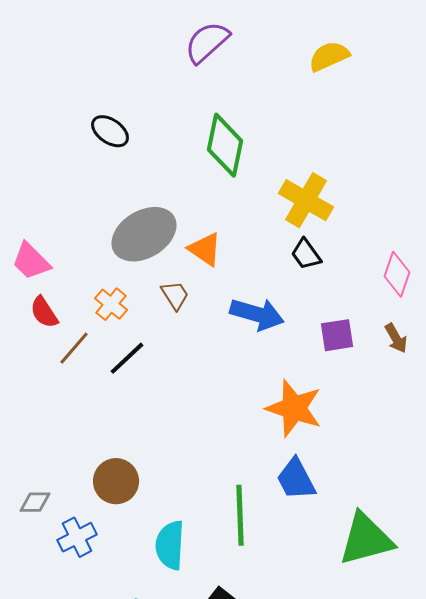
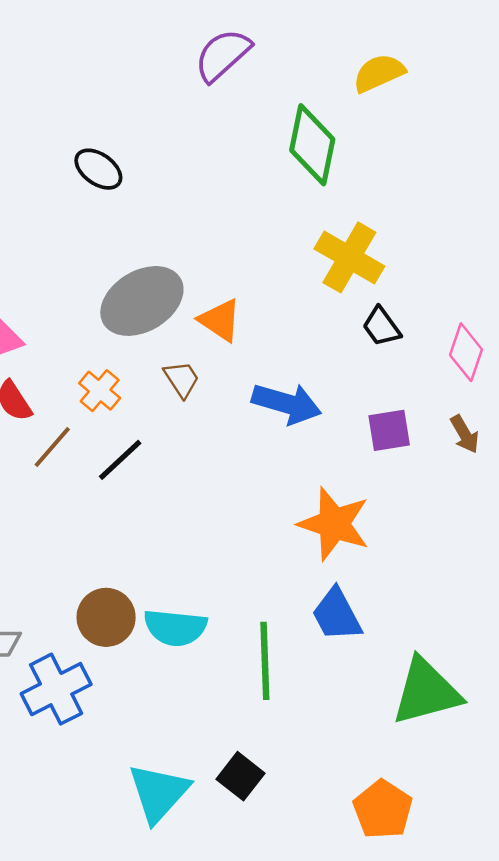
green diamond: (225, 145) -> (312, 145), moved
black trapezoid: (306, 254) -> (381, 327), moved
blue cross: (77, 537) -> (56, 689), size x1.4
cyan semicircle: (170, 545) -> (175, 628), moved, turned -87

